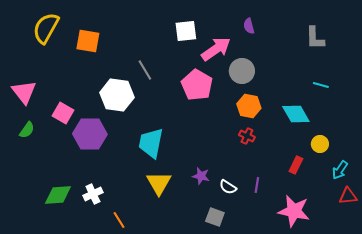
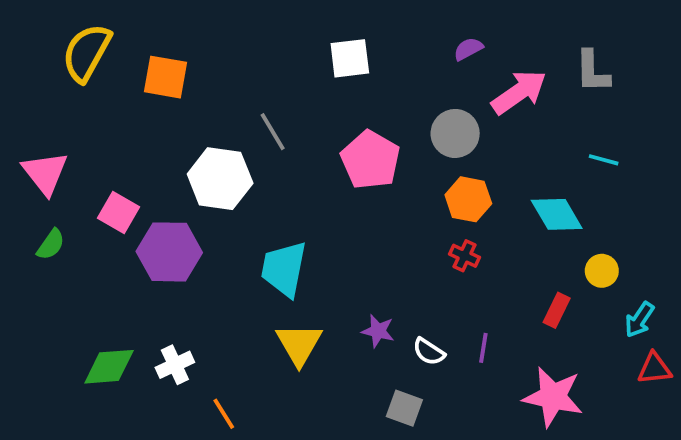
purple semicircle: (249, 26) -> (468, 49), turned 77
pink arrow: (216, 49) -> (519, 92), moved

